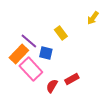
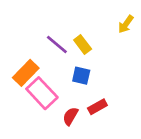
purple line: (29, 41) -> (57, 44), moved
blue square: (46, 53) -> (81, 76), moved

